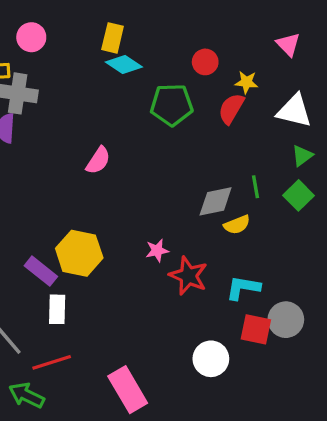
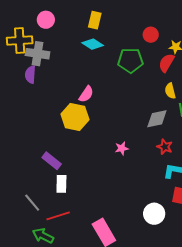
cyan diamond: (124, 65) -> (93, 44), moved
yellow semicircle: (237, 225) -> (170, 91), moved, turned 98
yellow hexagon: (79, 253) -> (75, 117), moved
red star: (188, 276) -> (165, 147), moved, size x0.7

